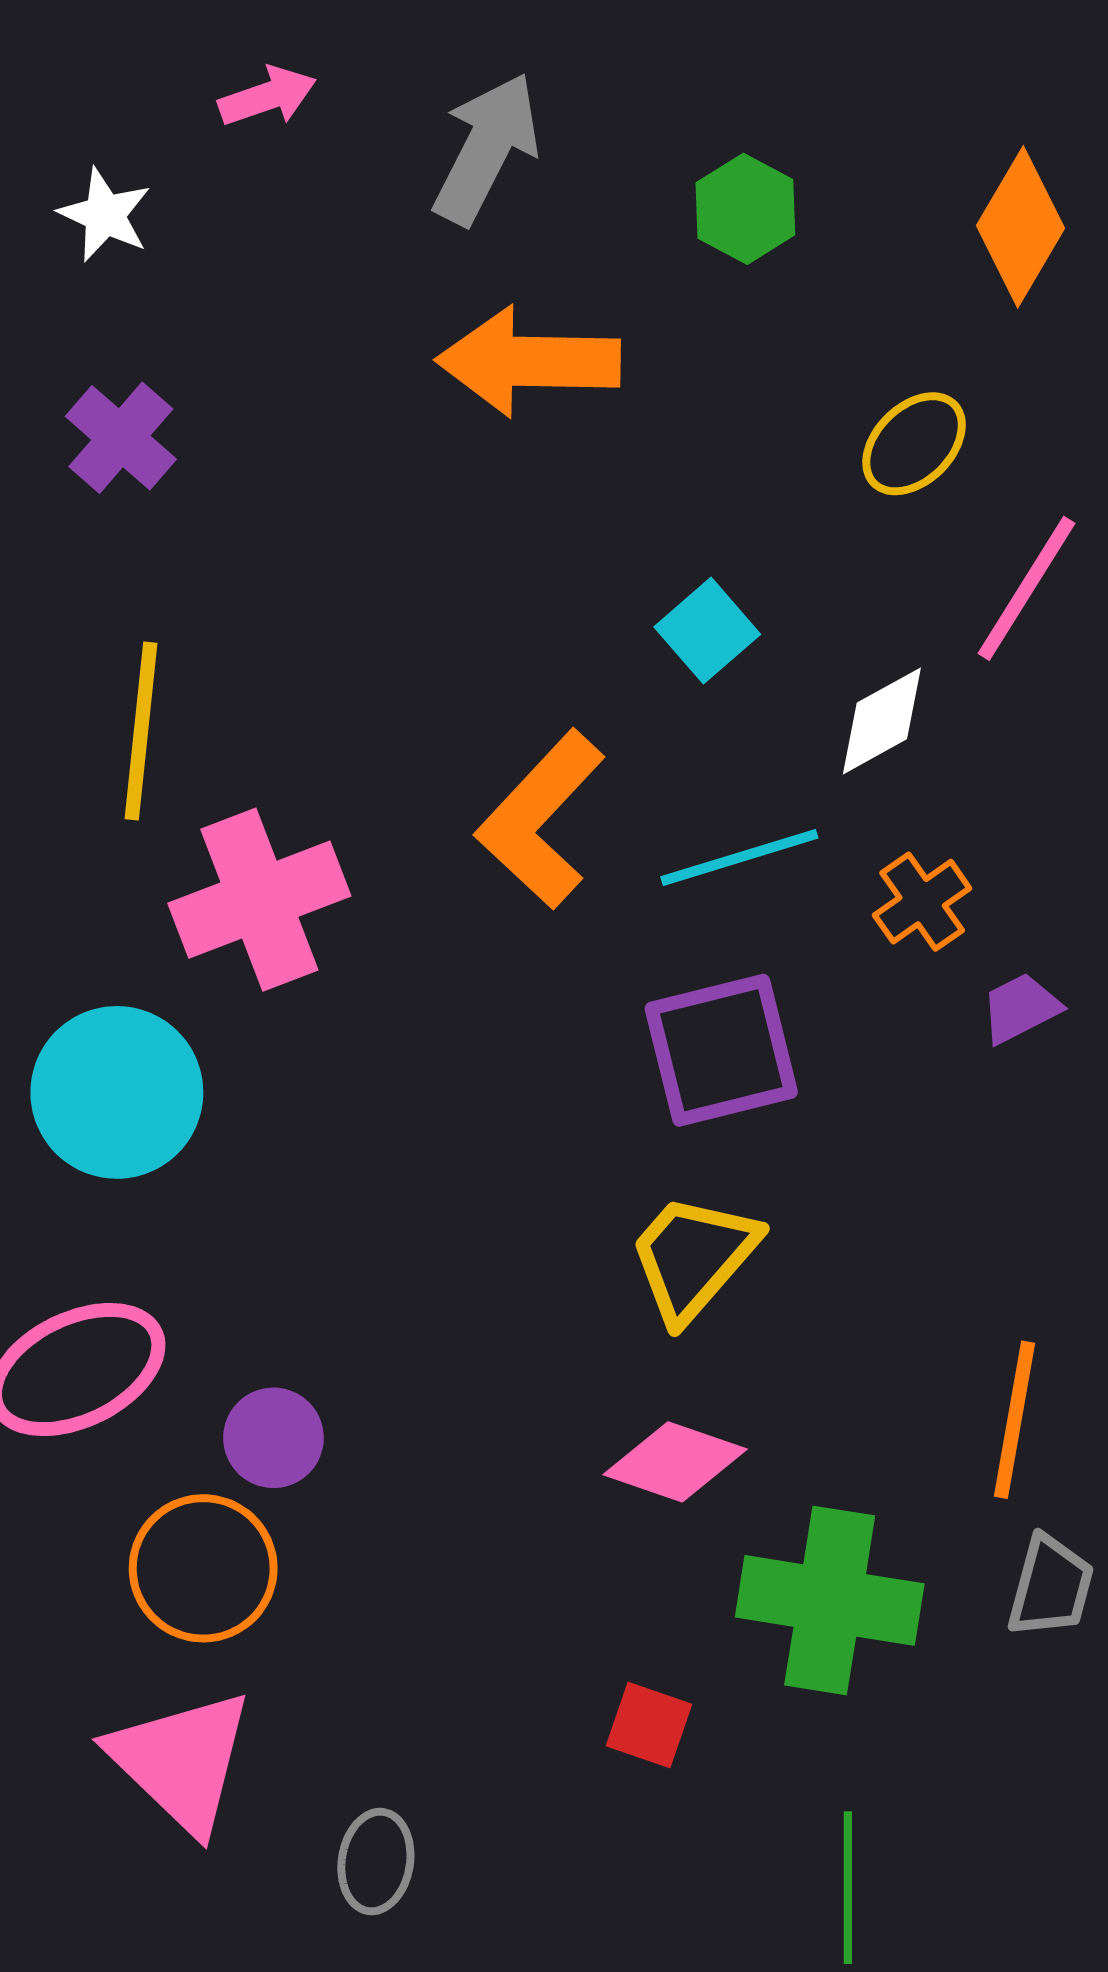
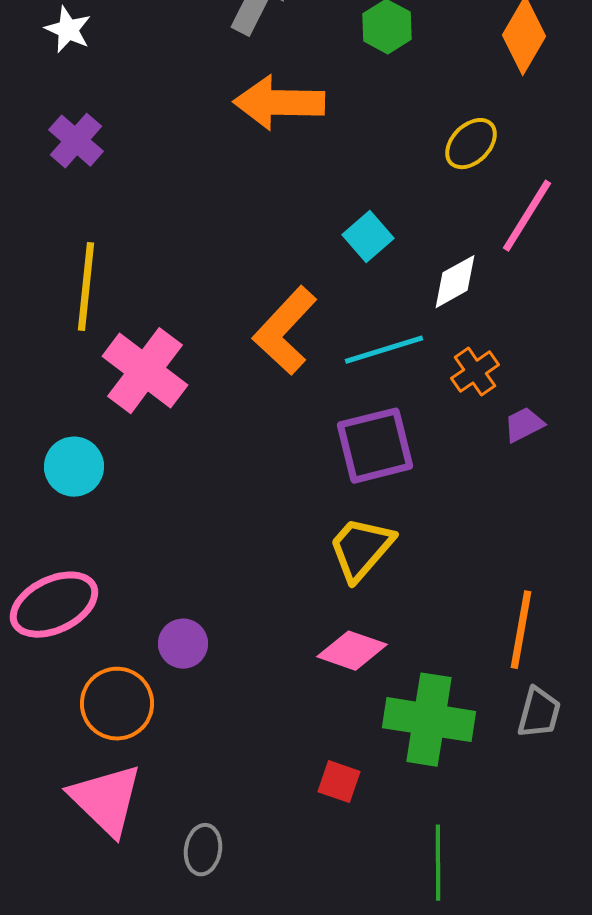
pink cross: (259, 900) -> (145, 371), turned -32
cyan circle: (117, 1092) -> (74, 467), size x0.7
purple circle: (273, 1438) -> (183, 644), moved

